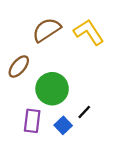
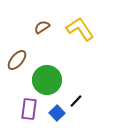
brown semicircle: (47, 30) -> (42, 27), size x0.6

